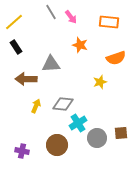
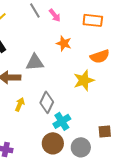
yellow star: (100, 82) -> (84, 80), size x1.5
gray diamond: (63, 104) -> (47, 102), turned -70
gray circle: (97, 138) -> (81, 147), moved
brown circle: (57, 145) -> (53, 143), moved

